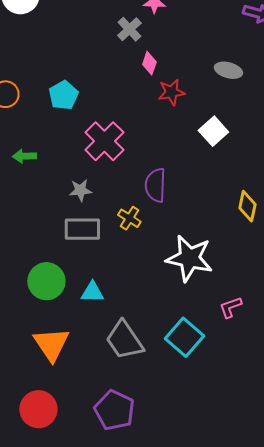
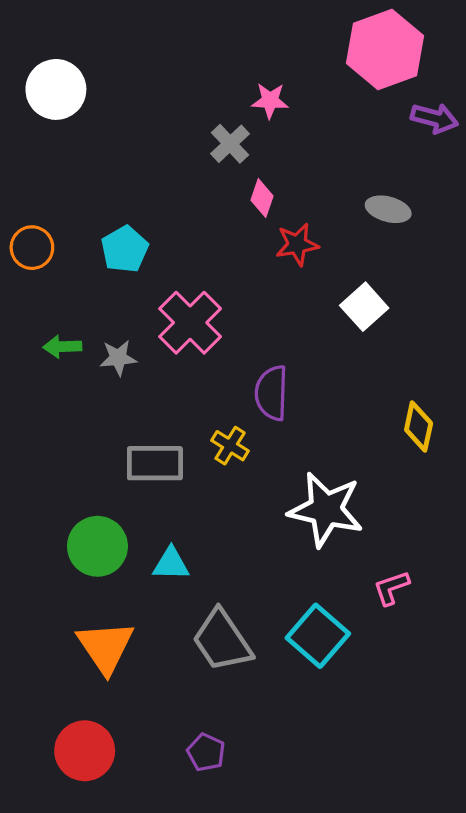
gray star: (80, 190) -> (118, 358), moved
purple pentagon: (114, 410) -> (206, 752), size x0.6

